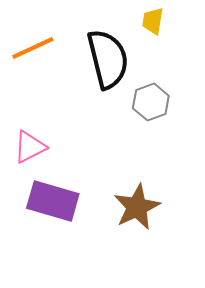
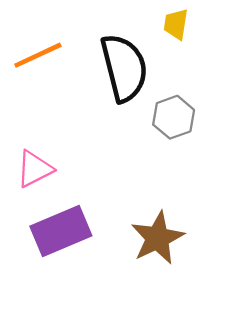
purple rectangle: (53, 201) -> (61, 231), turned -39

